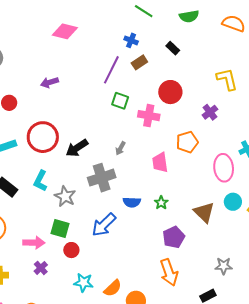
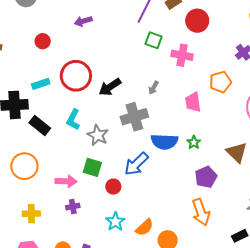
red circle: (170, 92) -> (197, 21), moved
blue semicircle: (132, 202) -> (164, 142), size x1.5
red circle: (71, 250) -> (113, 187), moved
purple cross: (41, 268) -> (73, 207), turned 32
cyan star: (84, 283) -> (115, 222), turned 30

